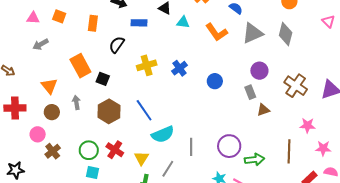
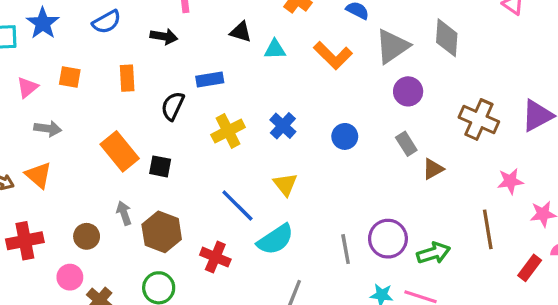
pink triangle: (33, 18) -> (27, 87), turned -32
blue rectangle: (139, 23) -> (210, 79), moved
gray arrow: (41, 44) -> (48, 129), turned -133
purple circle: (259, 71) -> (408, 91), moved
orange triangle: (49, 86) -> (38, 175), moved
brown hexagon: (109, 111) -> (162, 232), moved
gray line: (191, 147) -> (346, 249), moved
red cross: (115, 150) -> (215, 257), moved
yellow triangle: (141, 158) -> (285, 184), moved

